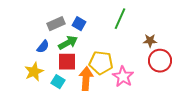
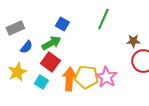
gray rectangle: (56, 24) -> (15, 28), moved
red square: (67, 62) -> (50, 62), turned 36
yellow pentagon: (101, 63) -> (86, 77), moved

